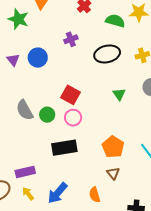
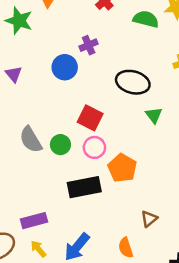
black ellipse: (107, 54) -> (133, 82), moved, turned 30
blue circle: (38, 58) -> (65, 67), moved
orange pentagon: (113, 147) -> (122, 168), moved
brown triangle: (113, 173) -> (149, 219), turned 32

